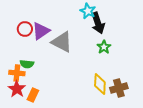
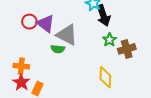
purple triangle: (41, 31) -> (46, 24), turned -48
green semicircle: (27, 64) -> (58, 49), moved
brown cross: (119, 88) -> (127, 49), moved

